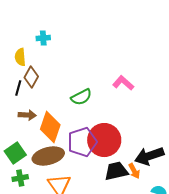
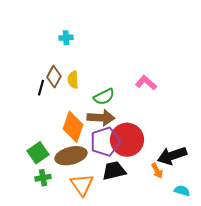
yellow semicircle: (20, 57) -> (73, 80), moved
brown arrow: (27, 115) -> (101, 118), moved, size x1.5
black trapezoid: (116, 171) -> (114, 171), moved

